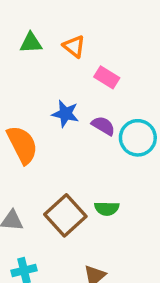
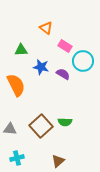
green triangle: (31, 43) -> (21, 50), moved
cyan circle: (138, 138) -> (83, 61), moved

